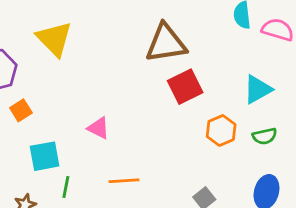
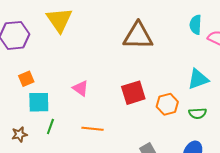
red square: (185, 87) -> (133, 93), moved
orange square: (21, 110) -> (26, 79), moved

